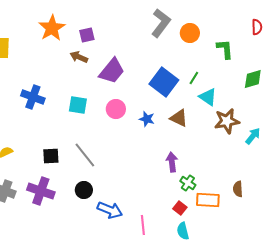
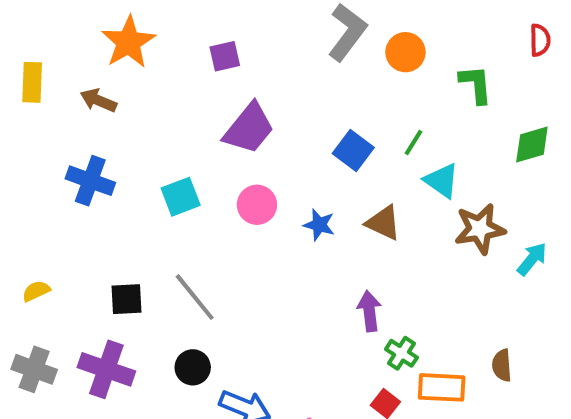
purple square: (87, 35) -> (225, 56), moved
brown arrow: (79, 57) -> (98, 100), moved
blue square: (164, 82) -> (353, 151), size x0.7
cyan square: (78, 105) -> (181, 197), turned -30

